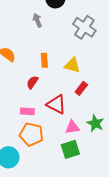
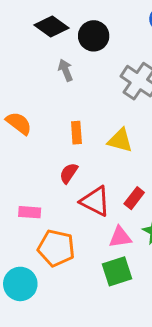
red semicircle: (32, 82) -> (69, 173), moved
red rectangle: (81, 88) -> (134, 198), moved
pink rectangle: (27, 111) -> (30, 212), moved

